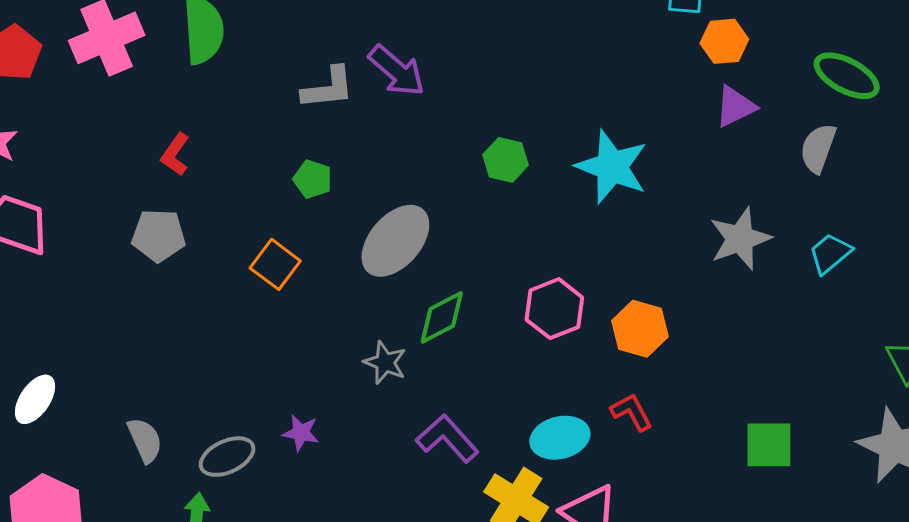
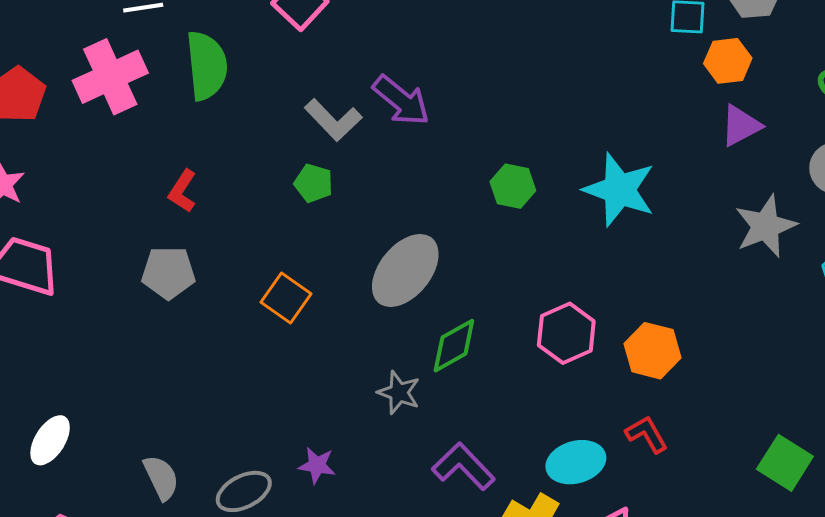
gray L-shape: (328, 88) -> (333, 120), turned 54
green pentagon: (313, 179) -> (314, 183), moved
gray star: (740, 239) -> (766, 226), moved
green square: (769, 445) -> (785, 463), turned 34

